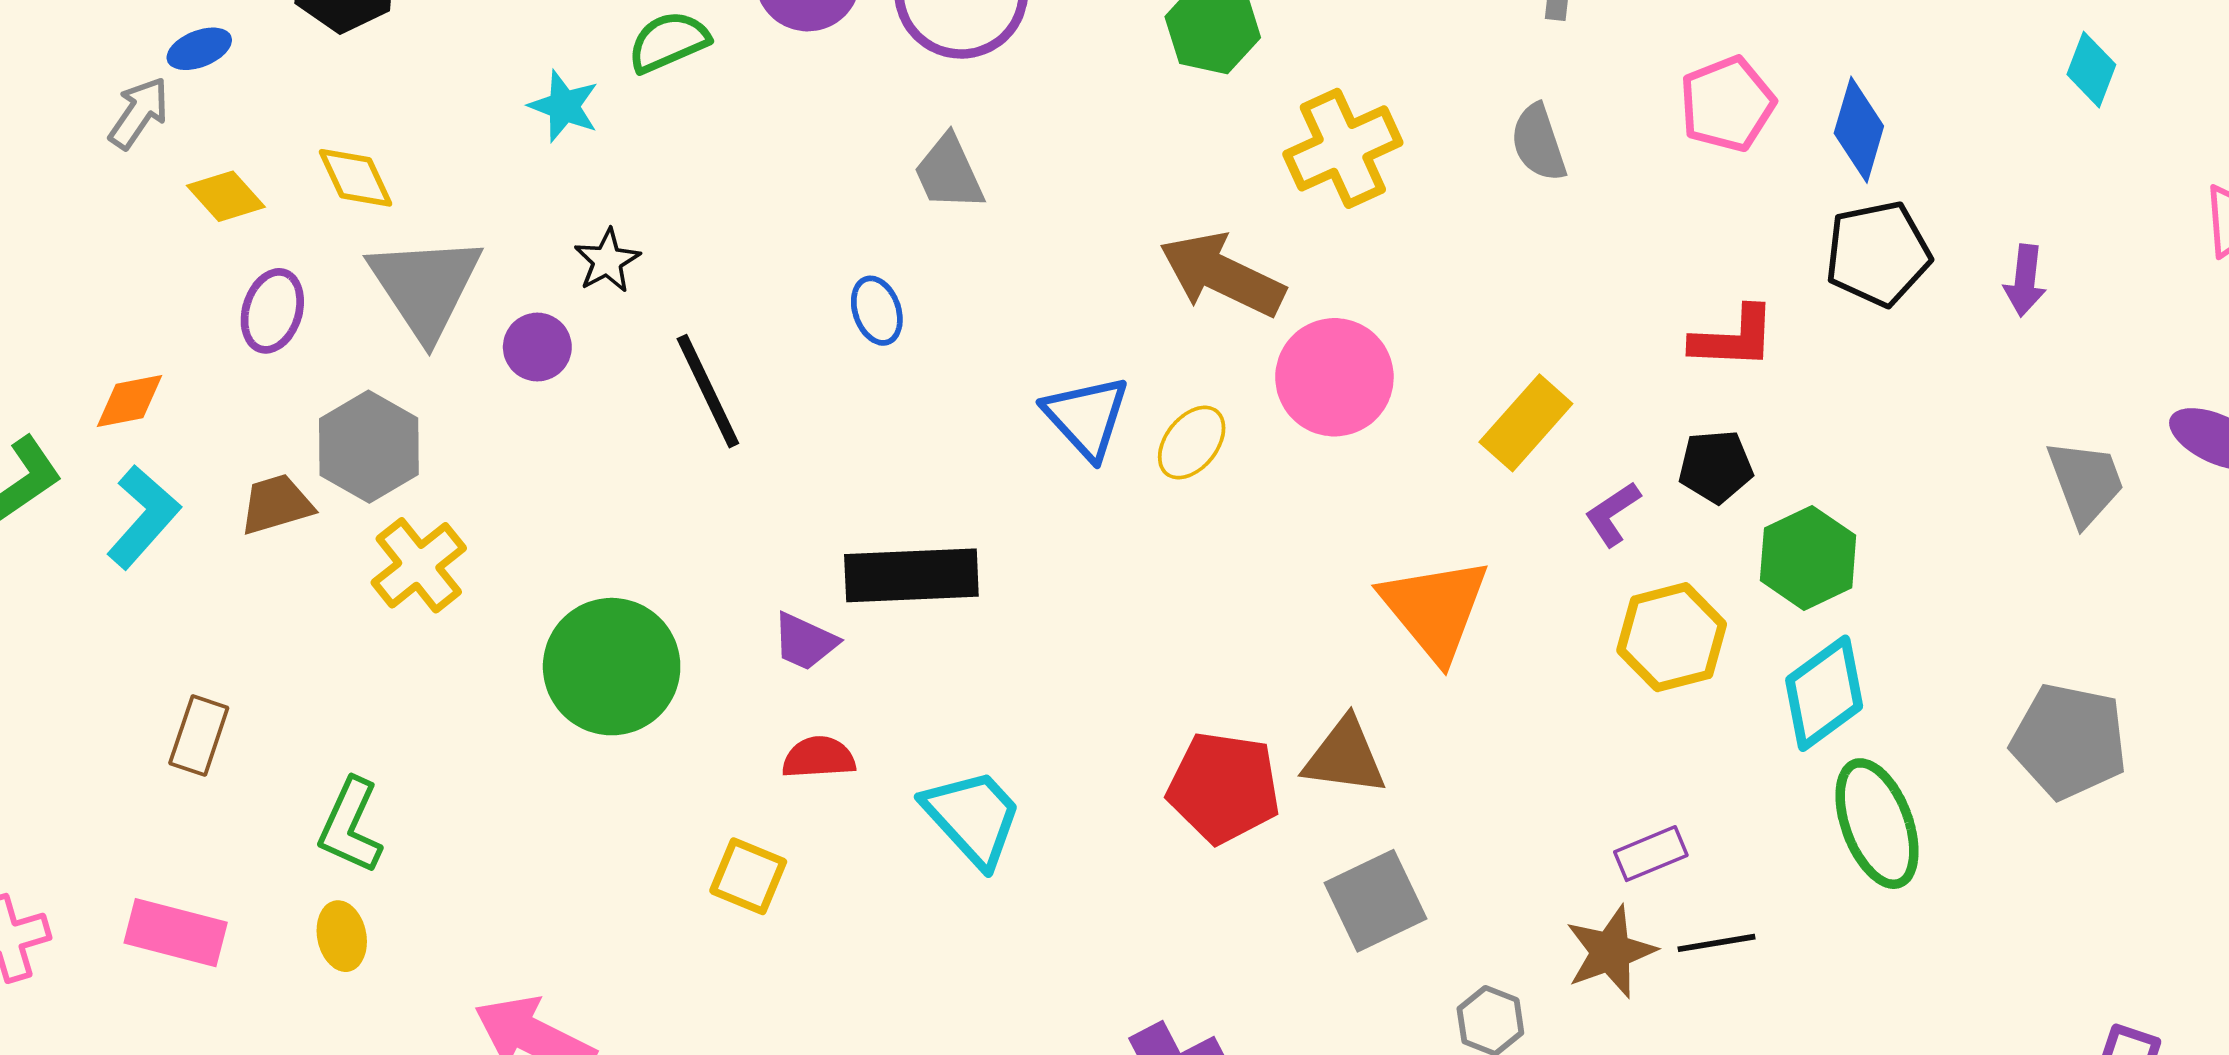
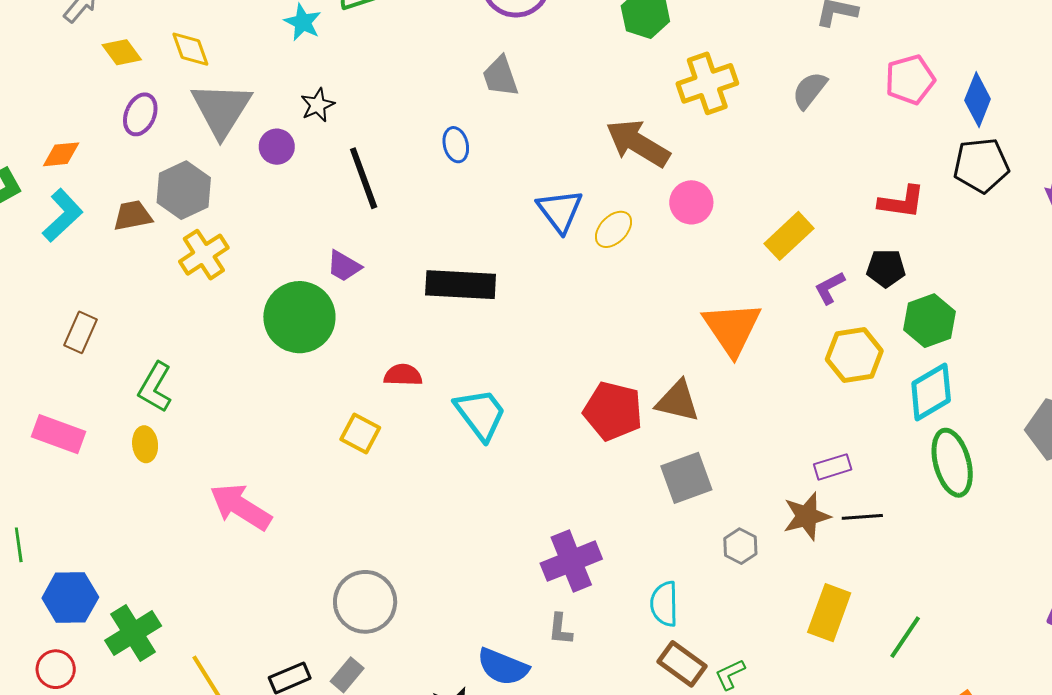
gray semicircle: (1538, 143) -> (810, 90), turned 51
pink circle: (1334, 377) -> (691, 202), size x0.7
purple trapezoid: (805, 642) -> (344, 266), moved

